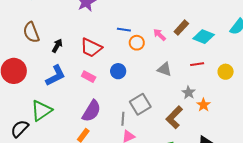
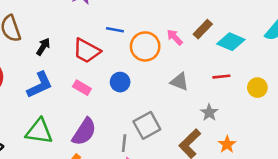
blue line: (124, 30) -> (115, 30), moved
orange circle: (137, 43) -> (145, 46), size x1.5
orange star: (203, 105) -> (227, 144), moved
green triangle: (41, 111) -> (39, 131), moved, turned 40

